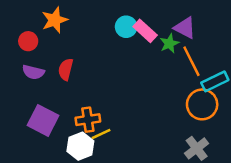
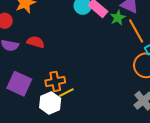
red semicircle: (66, 69) -> (36, 42), turned 96

